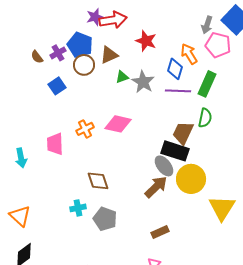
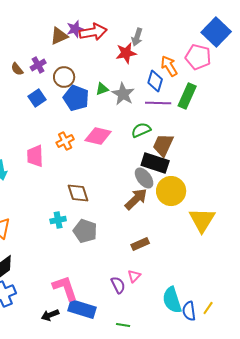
gray arrow: (207, 25) -> (137, 37), moved
red star: (146, 41) -> (126, 53), turned -30
blue pentagon: (80, 45) -> (76, 98), moved
brown triangle: (109, 55) -> (59, 36), moved
green semicircle: (205, 118) -> (141, 130), moved, turned -126

